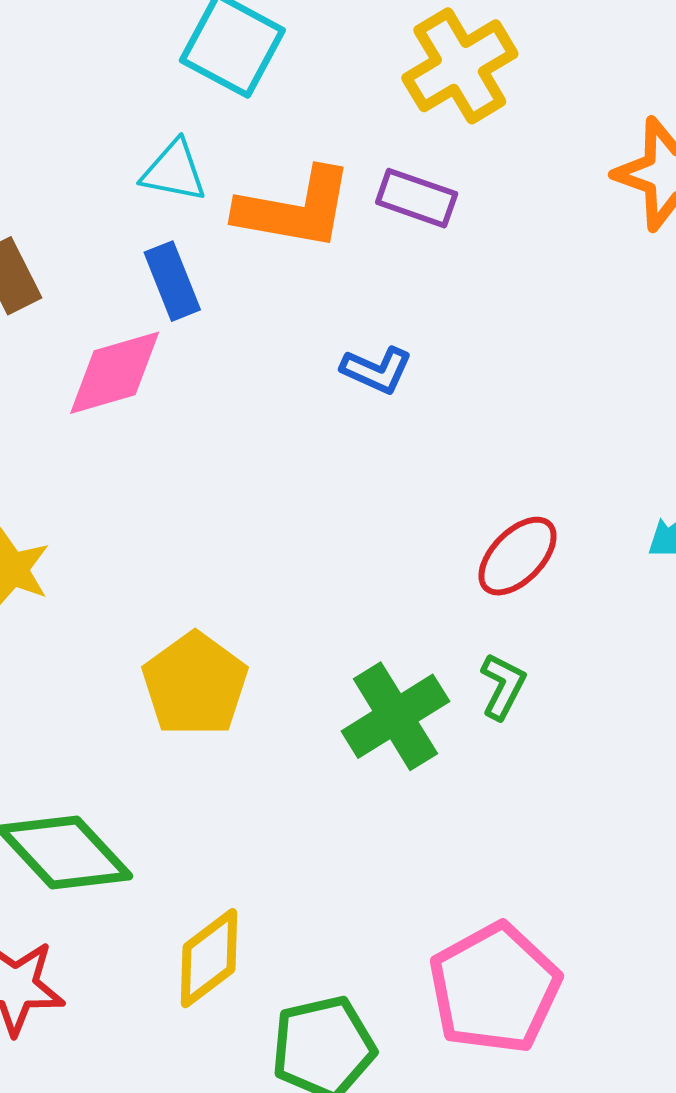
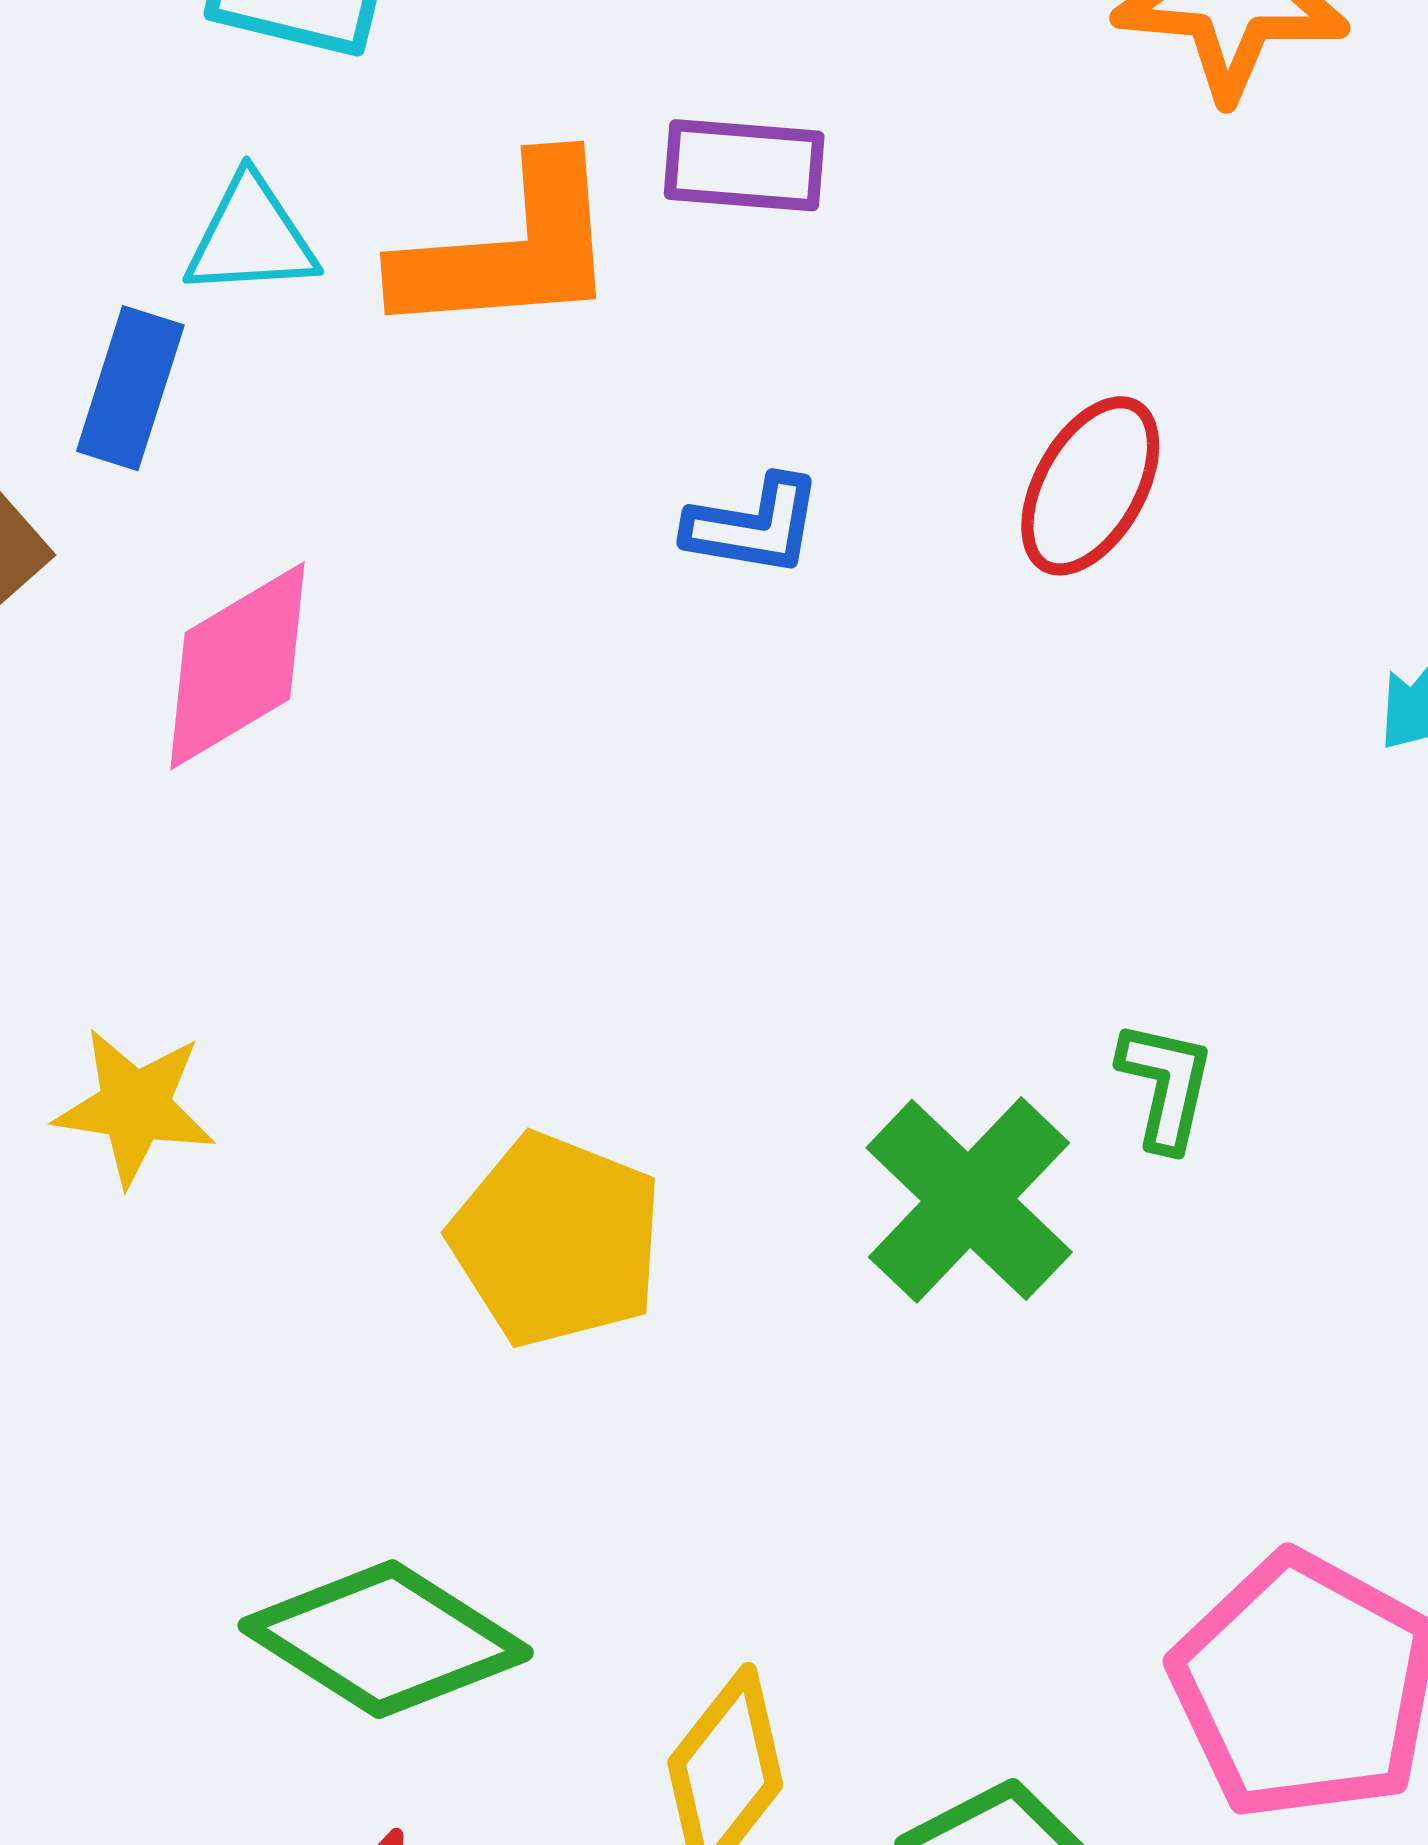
blue rectangle: (172, 281) -> (130, 388), moved, turned 54
red ellipse: (518, 556) -> (1090, 486), moved

